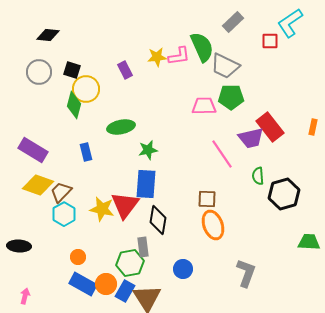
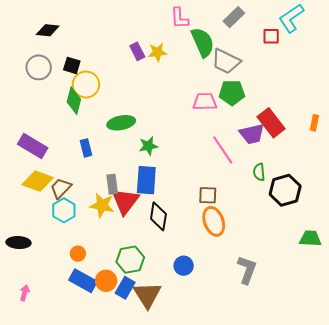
pink L-shape: (179, 56) -> (180, 18), moved, turned 95
purple rectangle: (125, 70) -> (137, 51), moved
gray rectangle: (143, 247) -> (112, 184), moved

